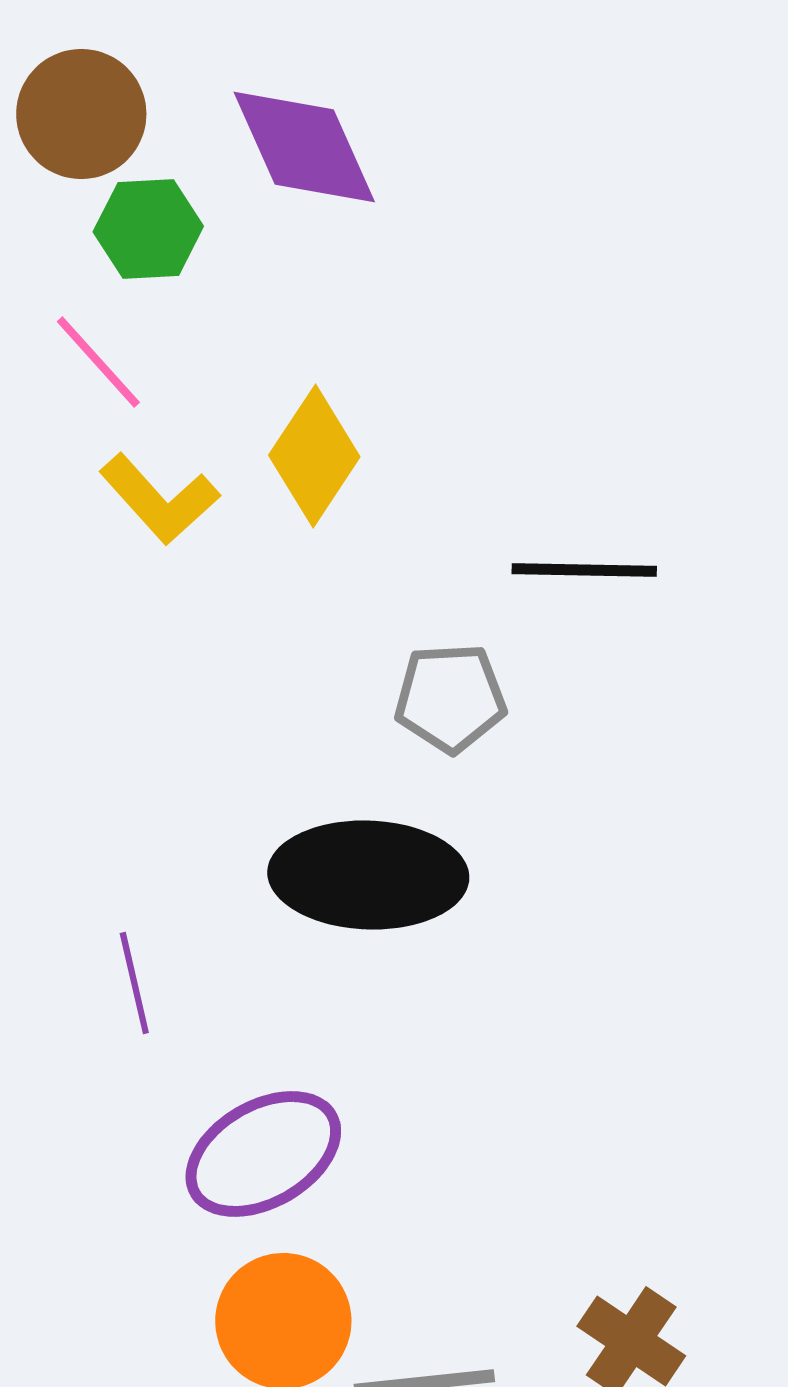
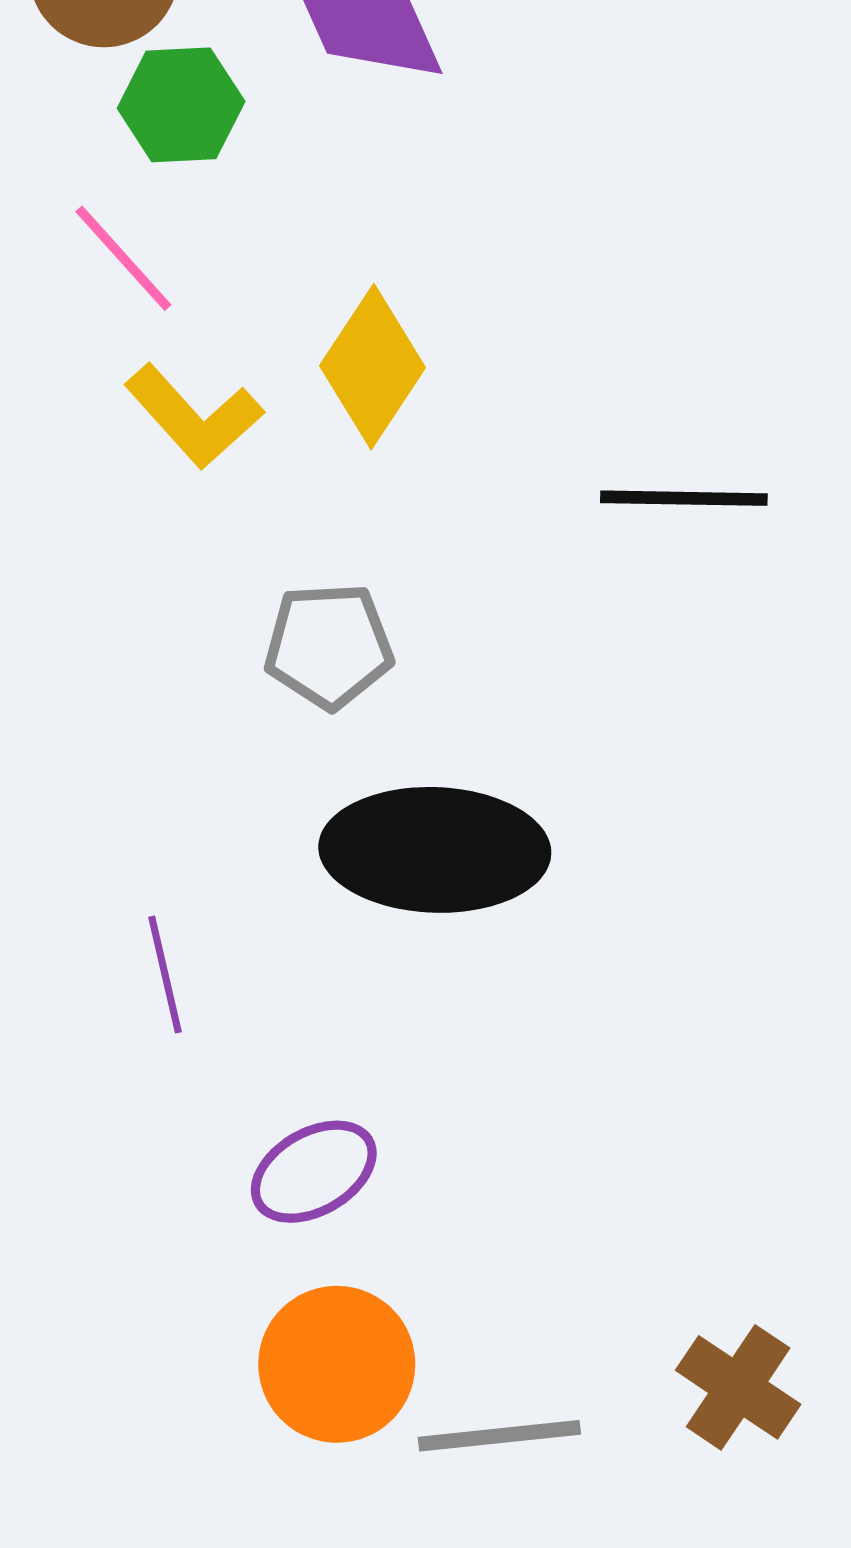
gray pentagon: (450, 698) -> (329, 646), moved
purple ellipse: (263, 1154) -> (314, 1172), size x0.7

